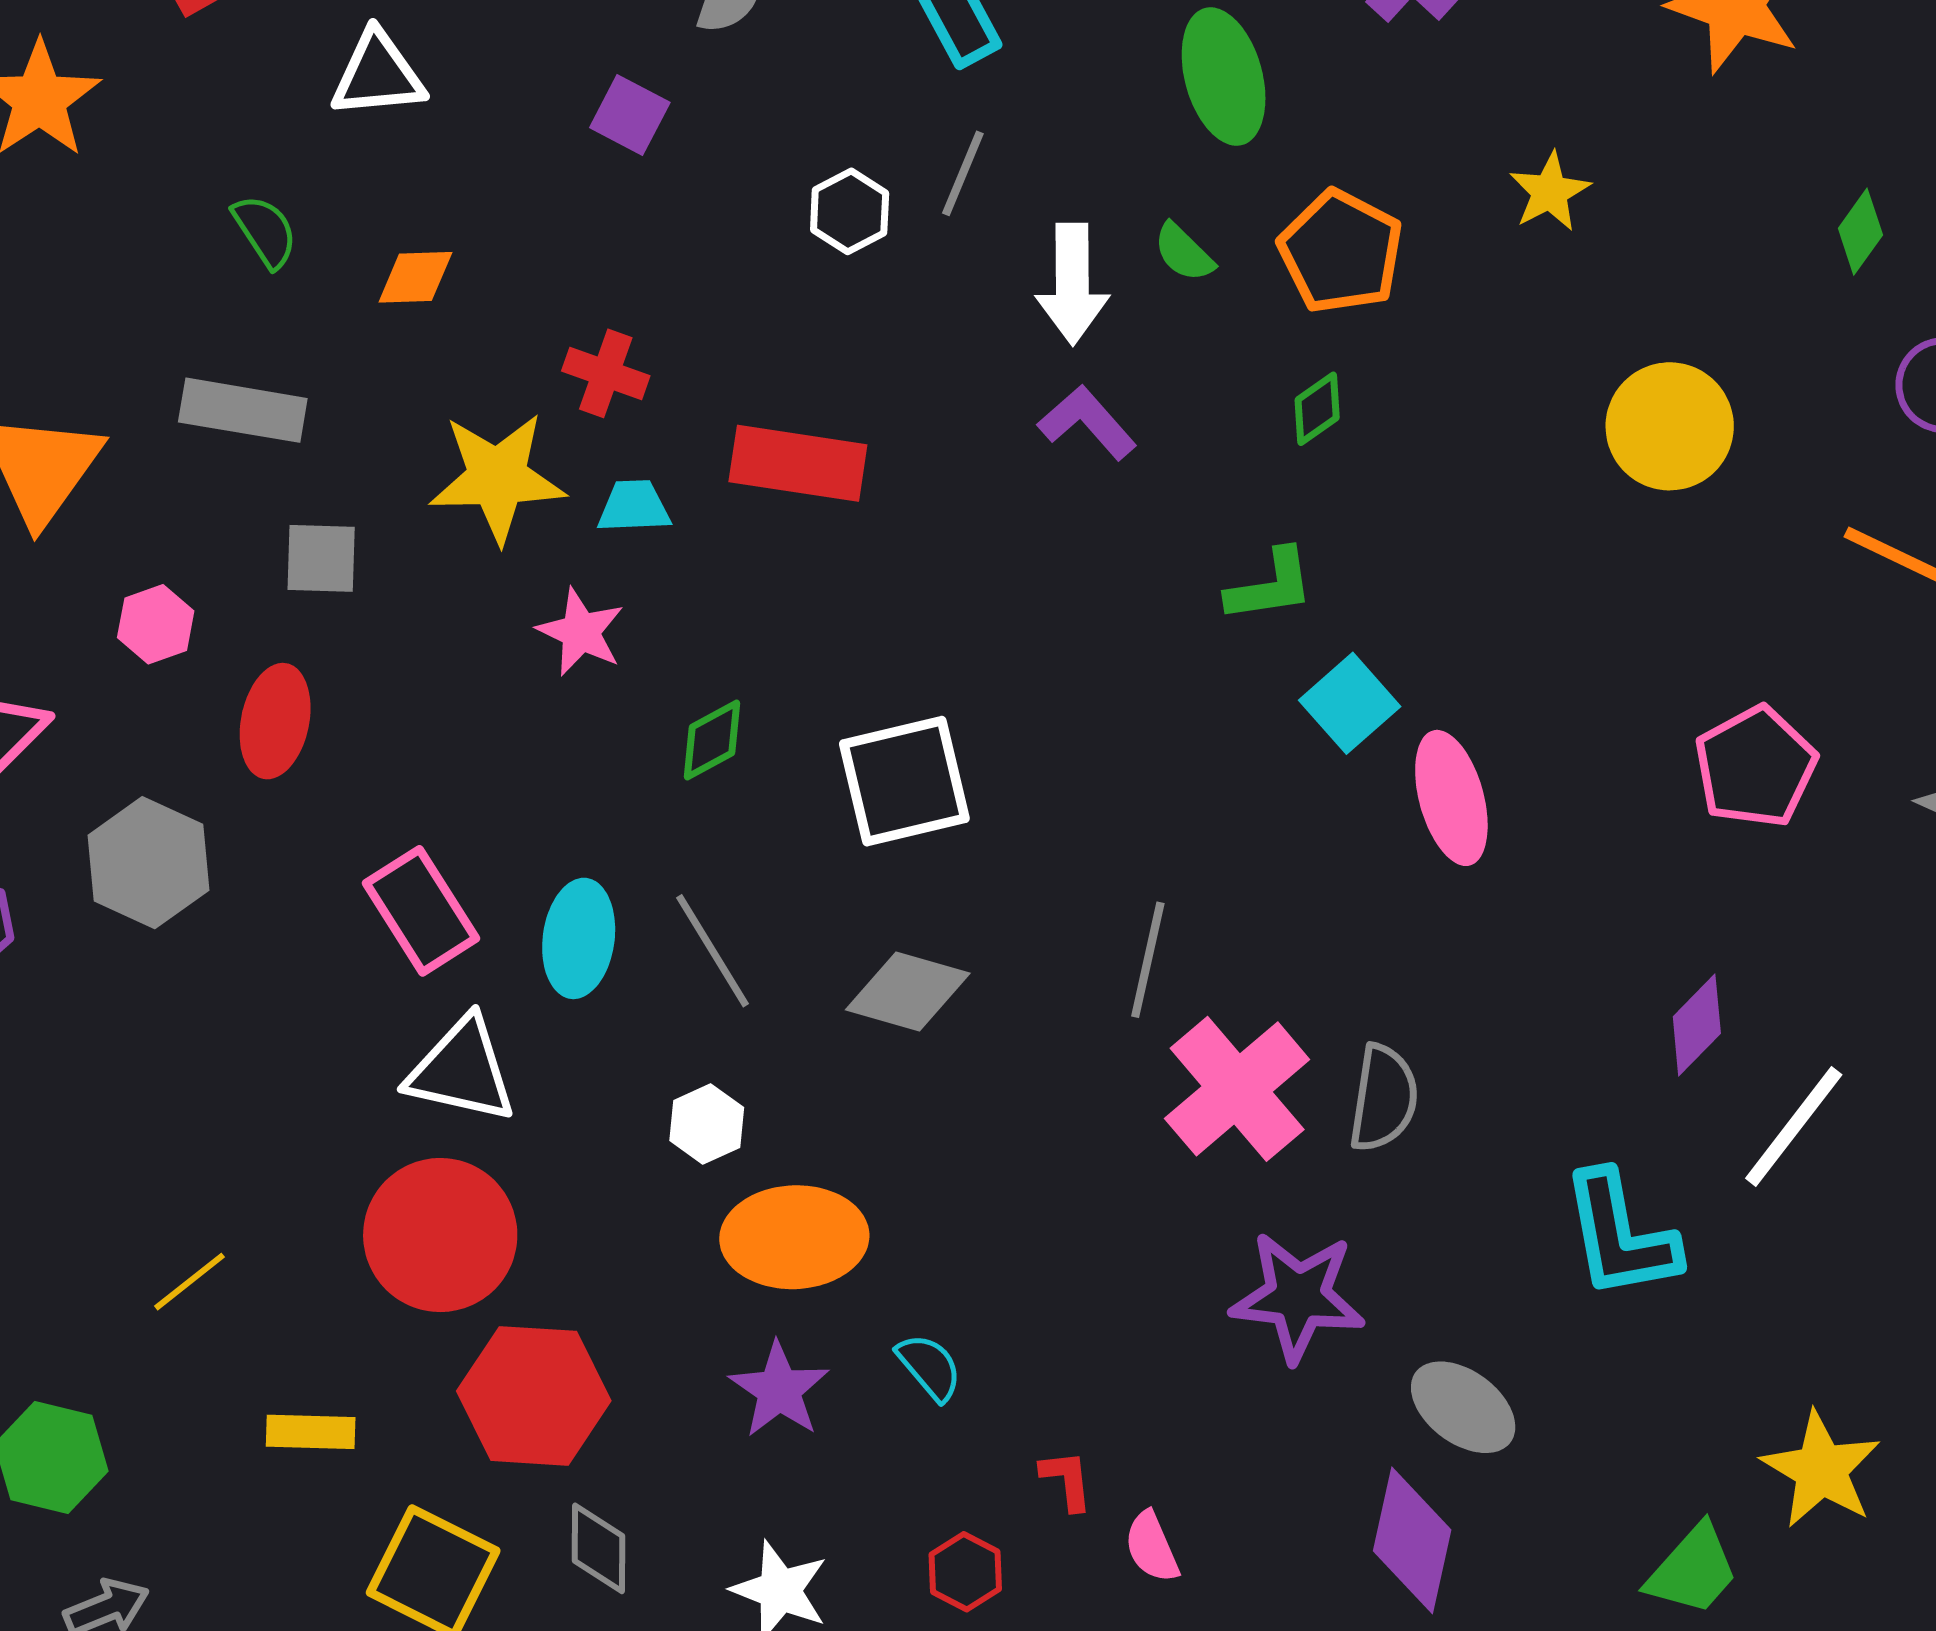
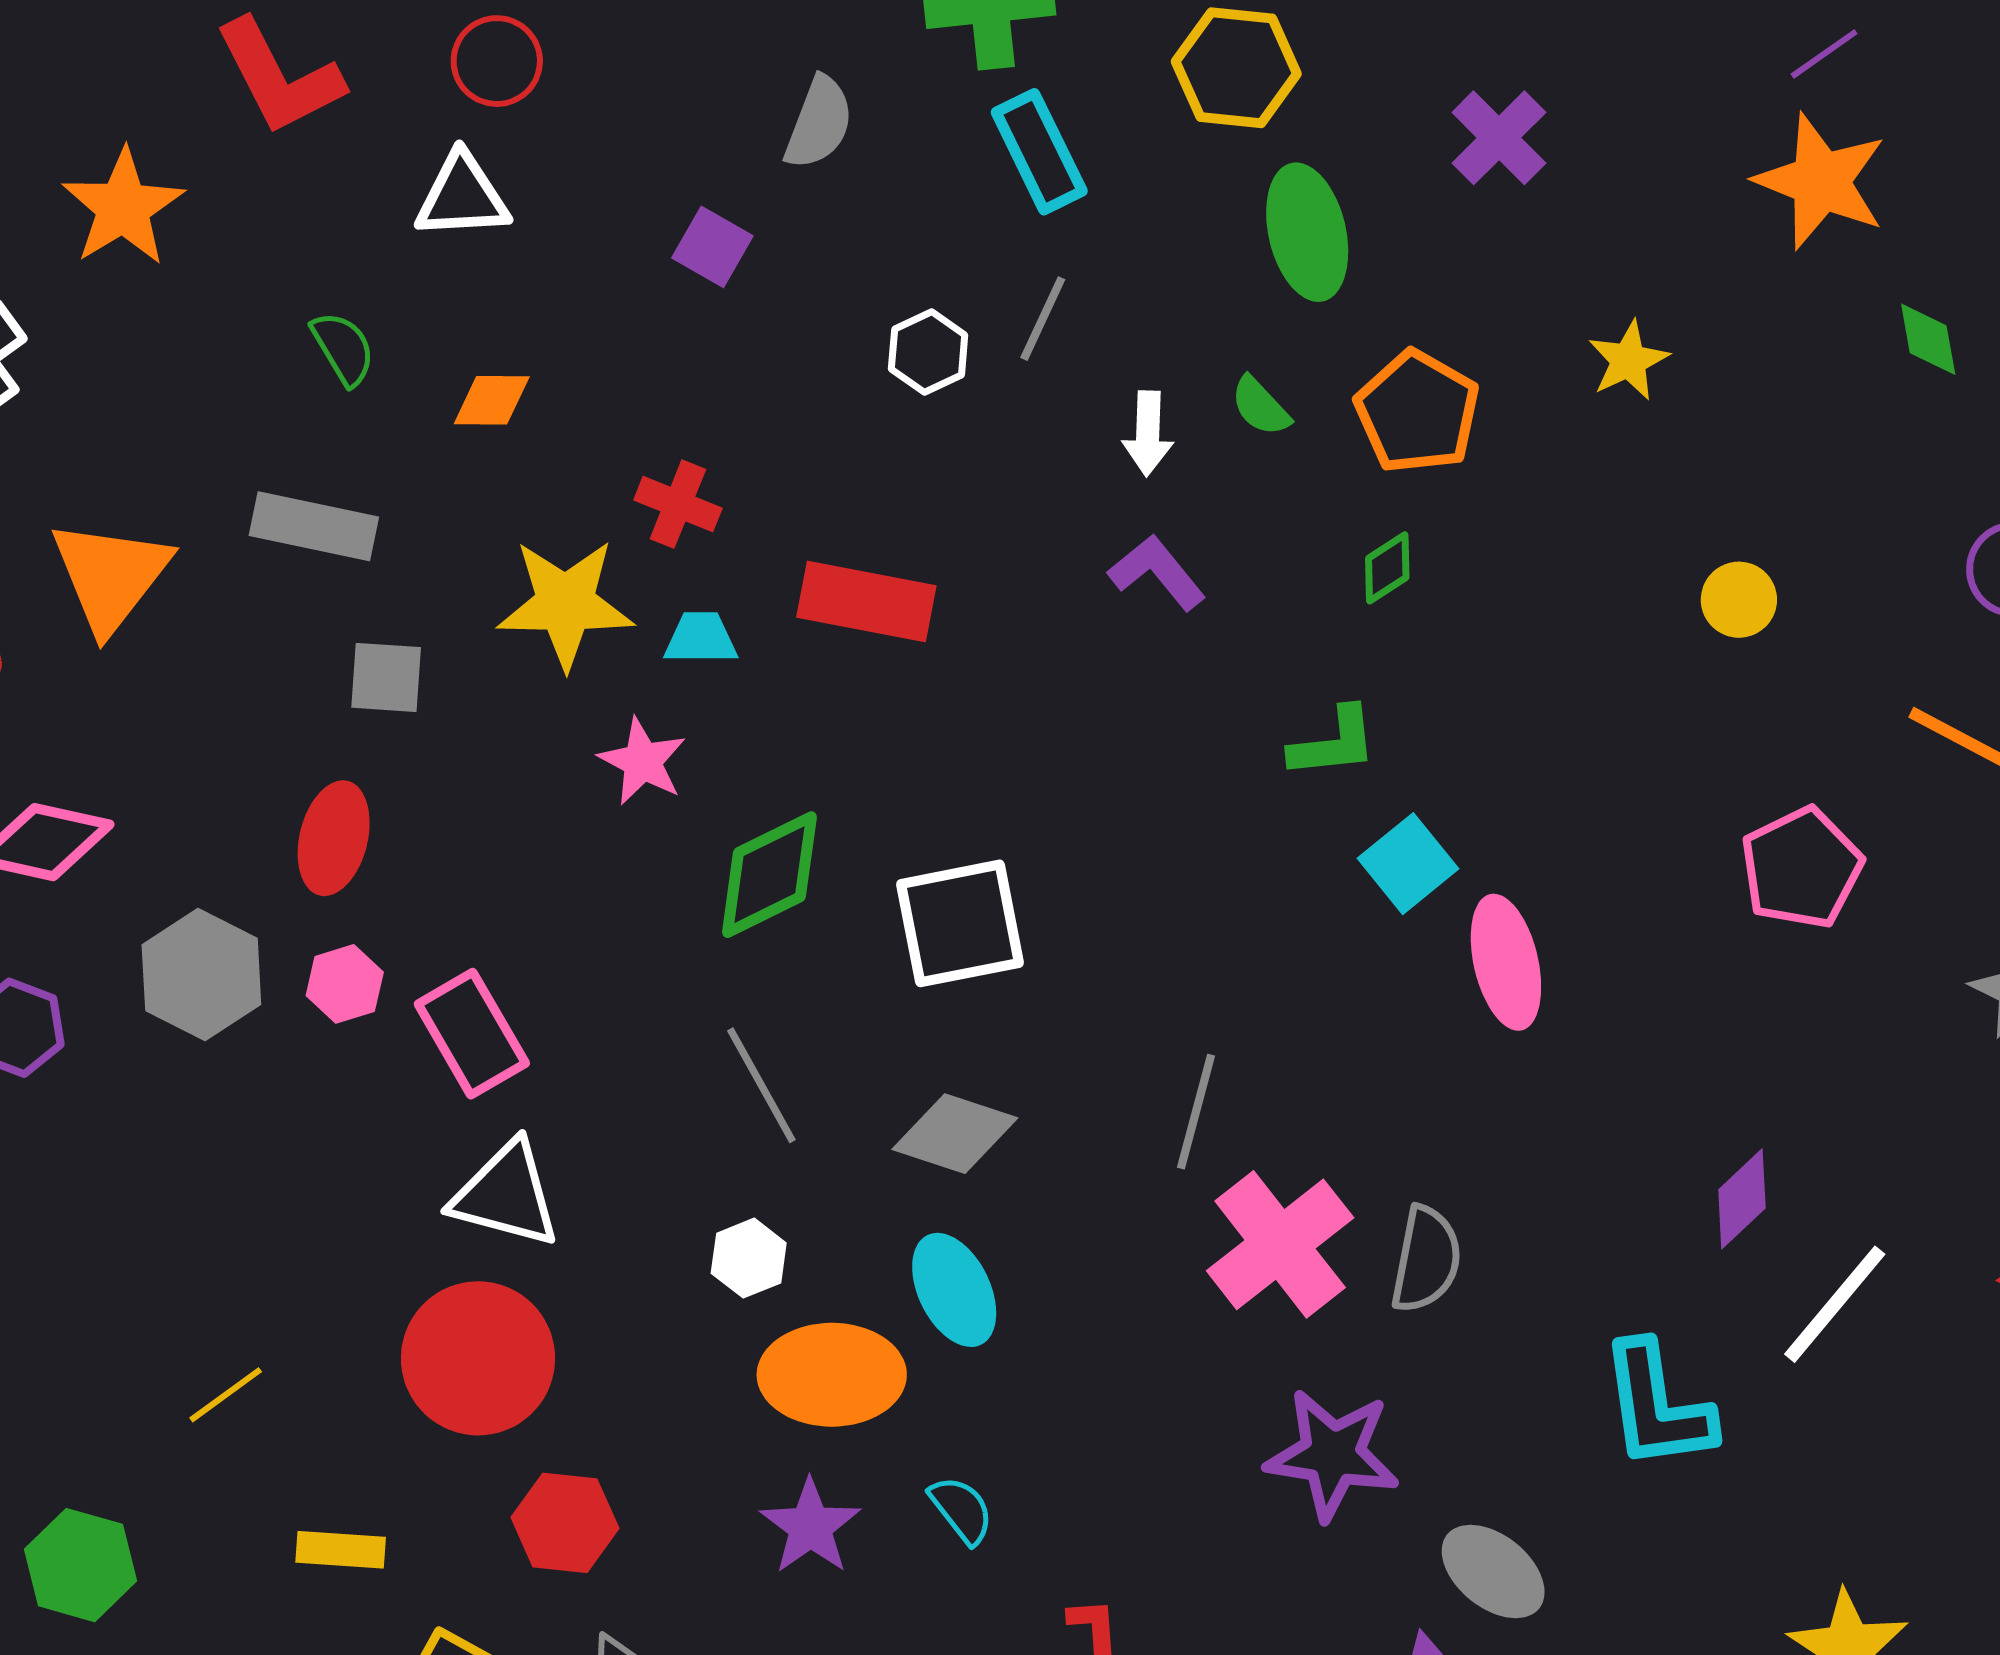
green diamond: (1860, 232) -> (1928, 339), moved, turned -48
white arrow: (1072, 284) -> (1148, 433), size x0.7
yellow circle: (1670, 426) -> (1739, 600), size x0.6
pink hexagon: (156, 624) -> (345, 984), moved
green diamond: (712, 740) -> (769, 875), size x1.6
pink pentagon: (1755, 767) -> (1802, 868), moved
cyan ellipse: (579, 938) -> (954, 1290), moved, turned -36
red hexagon: (534, 1396) -> (565, 1523), size x0.7

